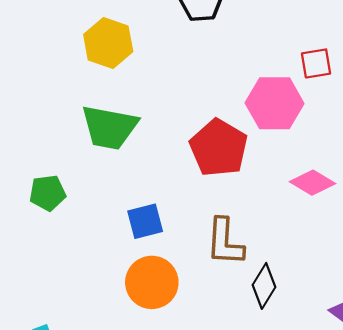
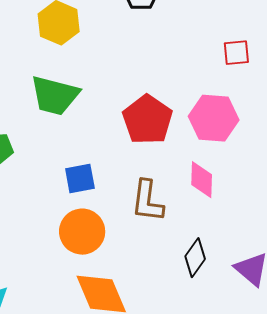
pink hexagon: (275, 103) -> (214, 118), moved
pink diamond: (313, 183) -> (202, 180), moved, turned 57
black diamond: (264, 286) -> (195, 258), moved

